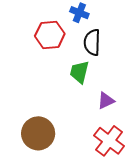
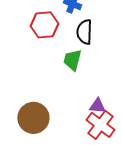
purple triangle: (106, 101) -> (97, 106), moved, turned 30

